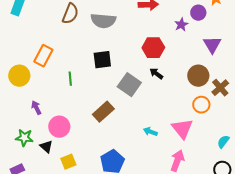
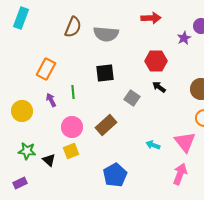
yellow circle: (19, 76) -> (22, 111), moved
gray square: (129, 85) -> (132, 98), size x0.7
purple arrow: (36, 108) -> (51, 100), moved
pink circle: (59, 127) -> (72, 127), moved
yellow square: (68, 162) -> (71, 151), moved

